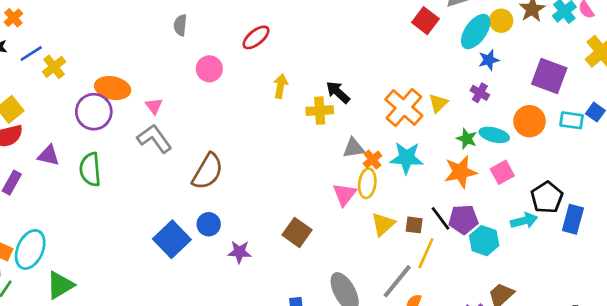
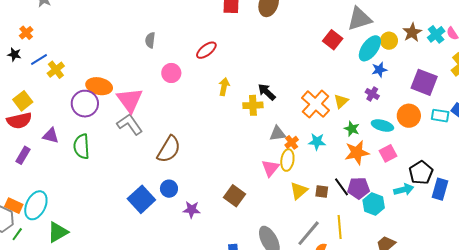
pink triangle: (154, 106) -> (130, 100), size x2.0
green star: (467, 139) -> (352, 129), moved
cyan star: (407, 158) -> (317, 142), size x0.7
yellow line: (426, 253) -> (340, 227), moved, turned -30

